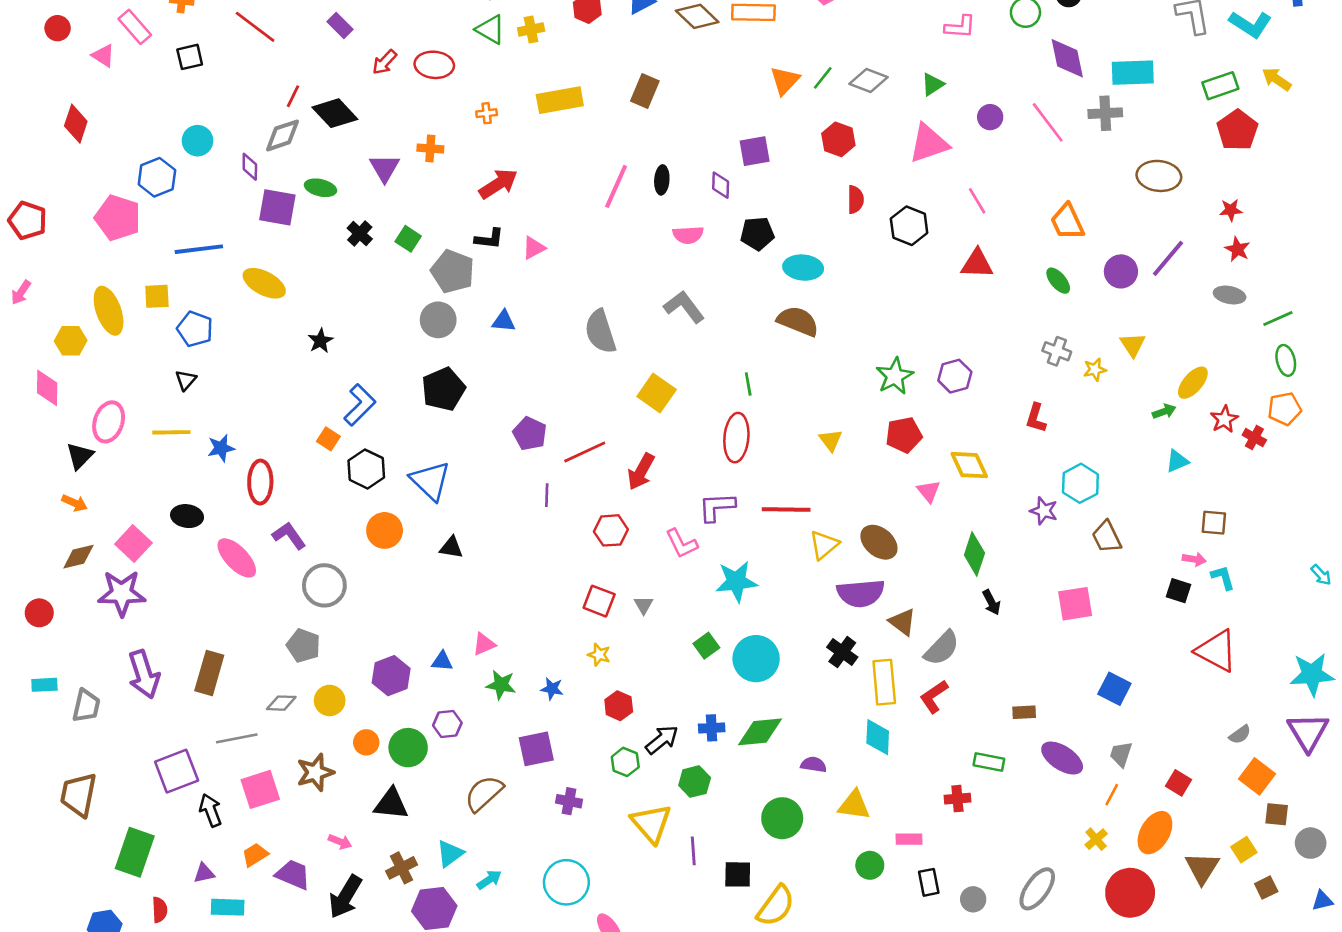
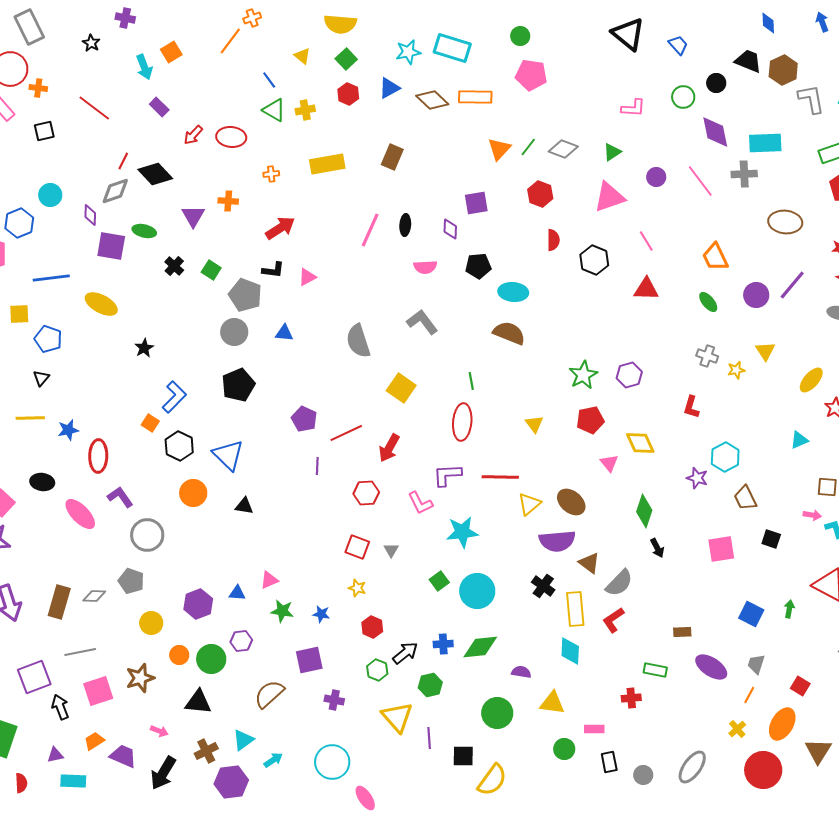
green arrow: (1164, 411) -> (789, 609), moved, turned -60
black square: (1179, 591) -> (771, 539), moved
gray diamond: (281, 703) -> (94, 596), moved

